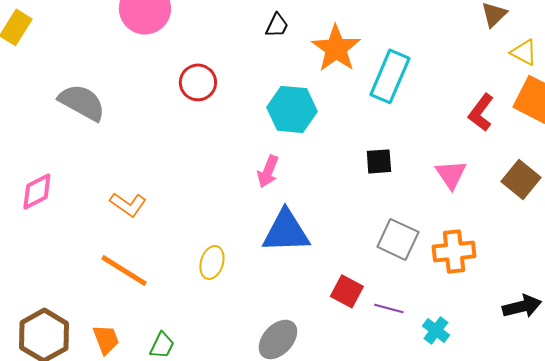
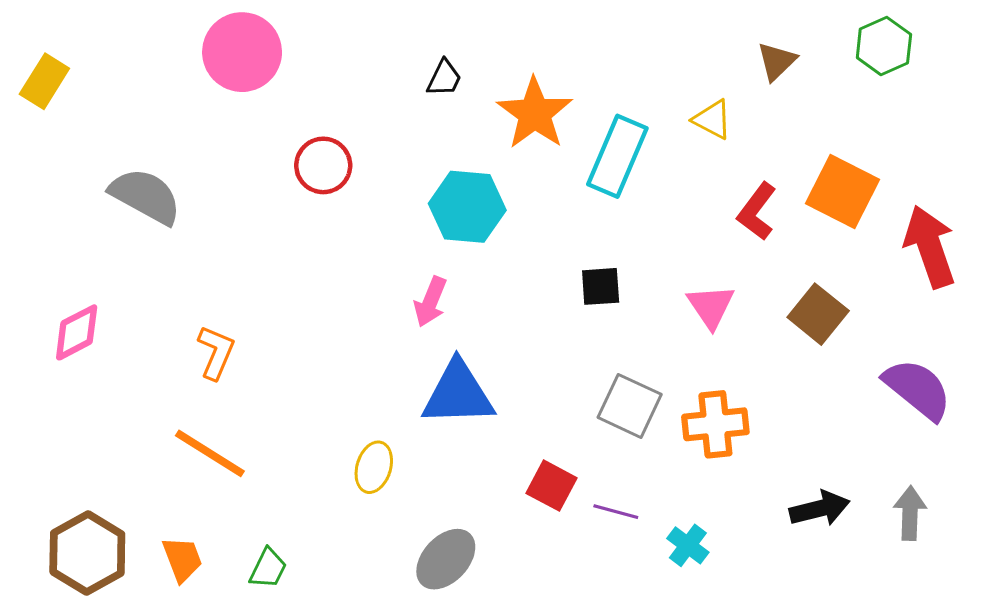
yellow triangle: (524, 52) -> (712, 119), moved
orange L-shape: (128, 204) -> (216, 352), turned -102
yellow ellipse: (212, 262) -> (374, 467), moved

